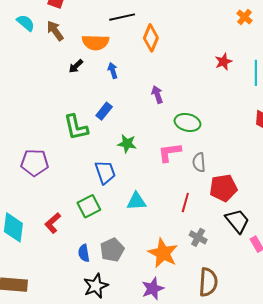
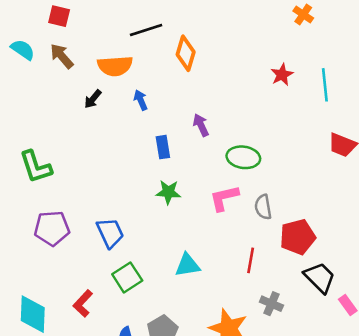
blue rectangle: (104, 111) -> (163, 147), moved, turned -42
green L-shape: (76, 127) -> (36, 167), moved
blue trapezoid: (105, 172) -> (110, 233), moved

